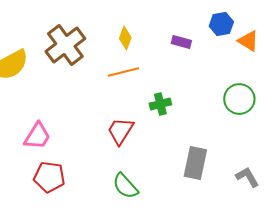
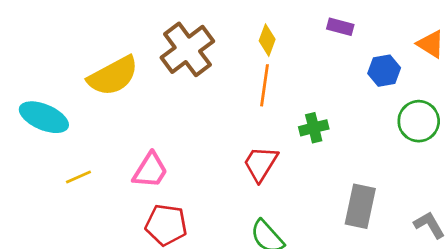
blue hexagon: (221, 24) -> (384, 71), moved
purple rectangle: (181, 42) -> (340, 27), moved
orange line: (123, 72) -> (265, 85), turned -68

